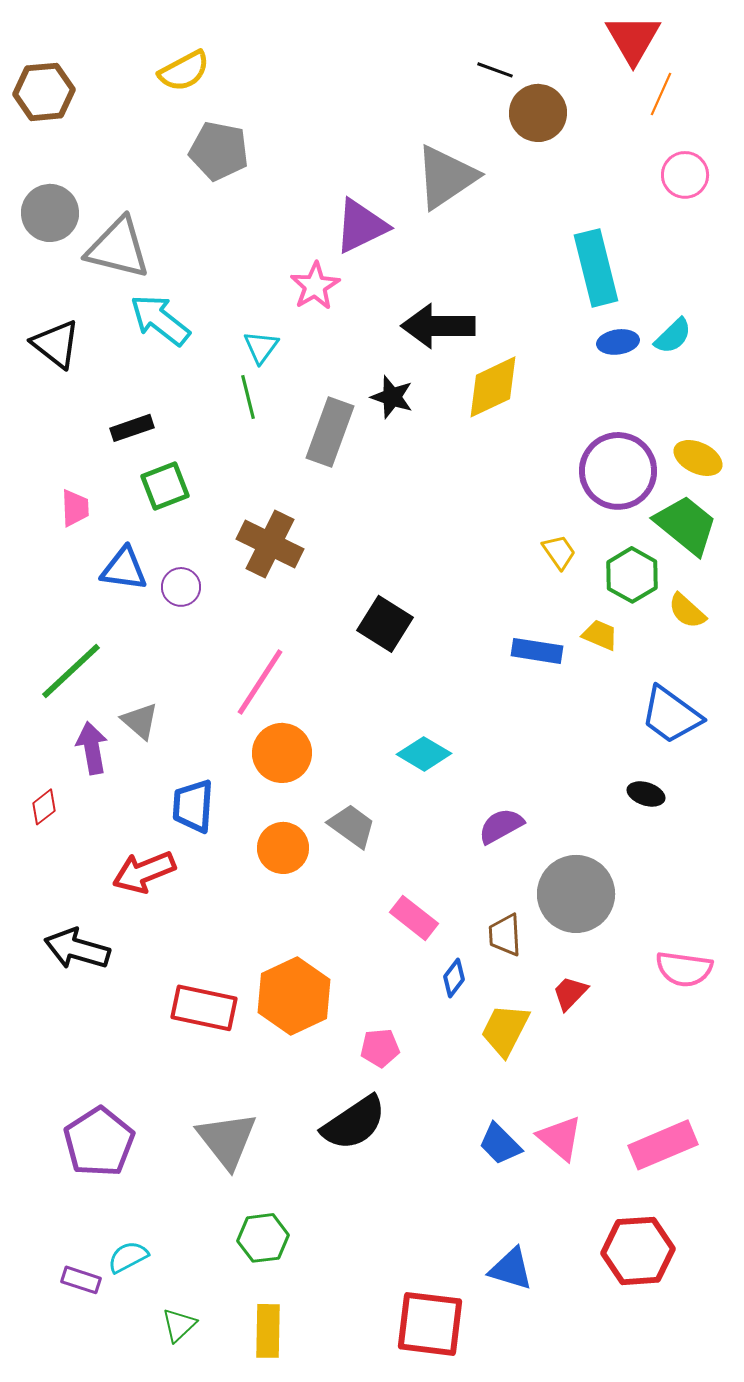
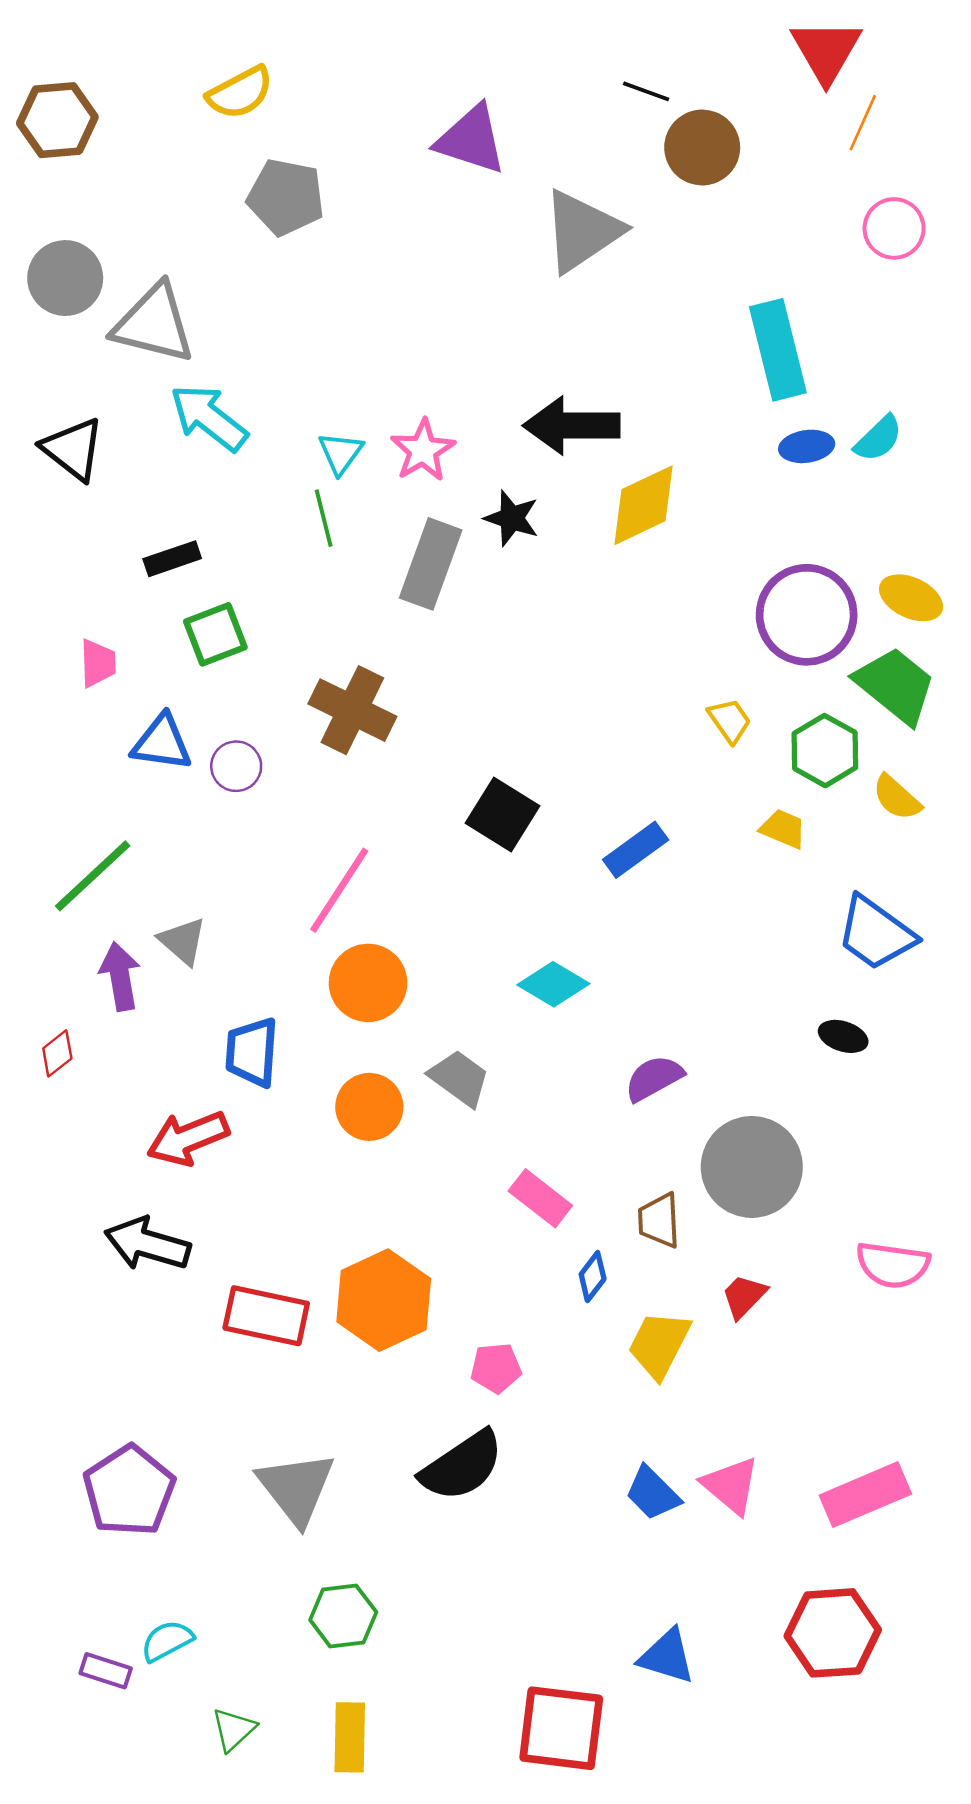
purple triangle: (361, 226) -> (471, 140), moved, turned 44
pink star: (315, 286) -> (423, 450), moved
blue rectangle: (537, 651) -> (636, 850), moved, turned -45
black arrow: (77, 949) -> (147, 1244), moved

